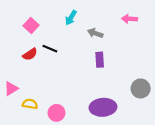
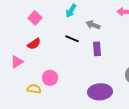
black line: (50, 49) -> (72, 39), moved
pink triangle: (11, 89) -> (17, 62), moved
pink circle: (57, 113) -> (50, 78), moved

